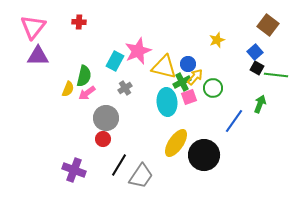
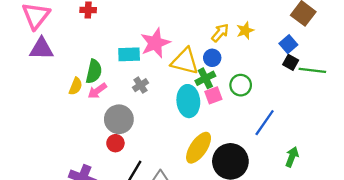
cyan rectangle: (115, 61) -> (129, 54), turned 60
yellow arrow: (195, 77) -> (220, 33), moved
green arrow: (260, 104) -> (292, 157), moved

